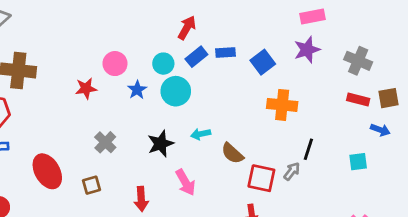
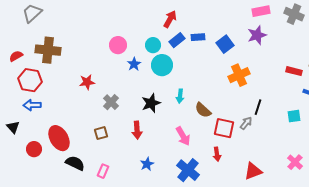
gray cross: (358, 61) -> (294, 14), moved
red star: (86, 88) -> (87, 82), moved
orange cross: (282, 105) -> (239, 75), turned -30
cyan arrow: (201, 134) -> (180, 96), turned -72
red ellipse: (47, 171) -> (59, 138), moved
pink arrow: (185, 182) -> (183, 136), moved
red arrow: (141, 199) -> (137, 130), moved

